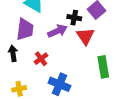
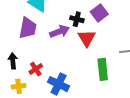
black arrow: (13, 53) -> (13, 61), moved
red cross: (41, 59) -> (36, 69), moved

